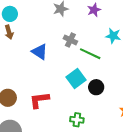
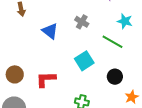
green line: (90, 54) -> (113, 42), moved
black circle: (96, 87) -> (115, 77), moved

